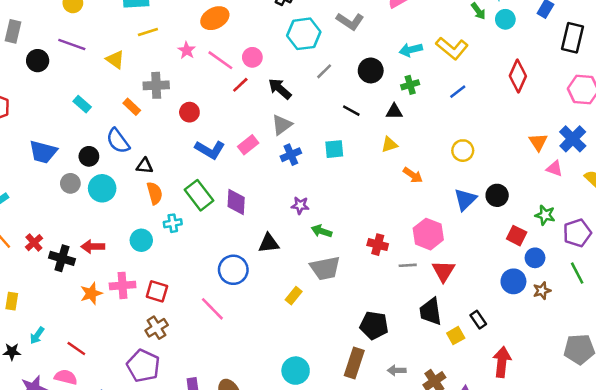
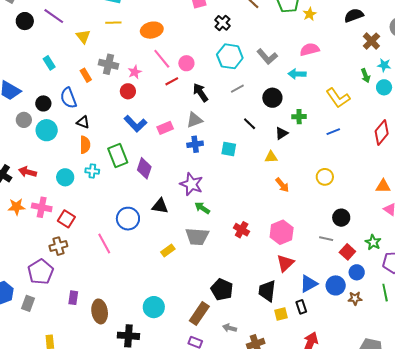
orange ellipse: (215, 18) -> (152, 30), moved
pink star: (187, 50) -> (135, 72), moved
cyan arrow: (411, 50) -> (297, 74), moved
black triangle: (394, 111) -> (282, 133), turned -48
orange triangle: (538, 142) -> (383, 186), turned 49
blue triangle: (465, 199) -> (309, 284), moved
purple star: (300, 205) -> (191, 184), size x1.6
gray line: (408, 265) -> (326, 239), moved

